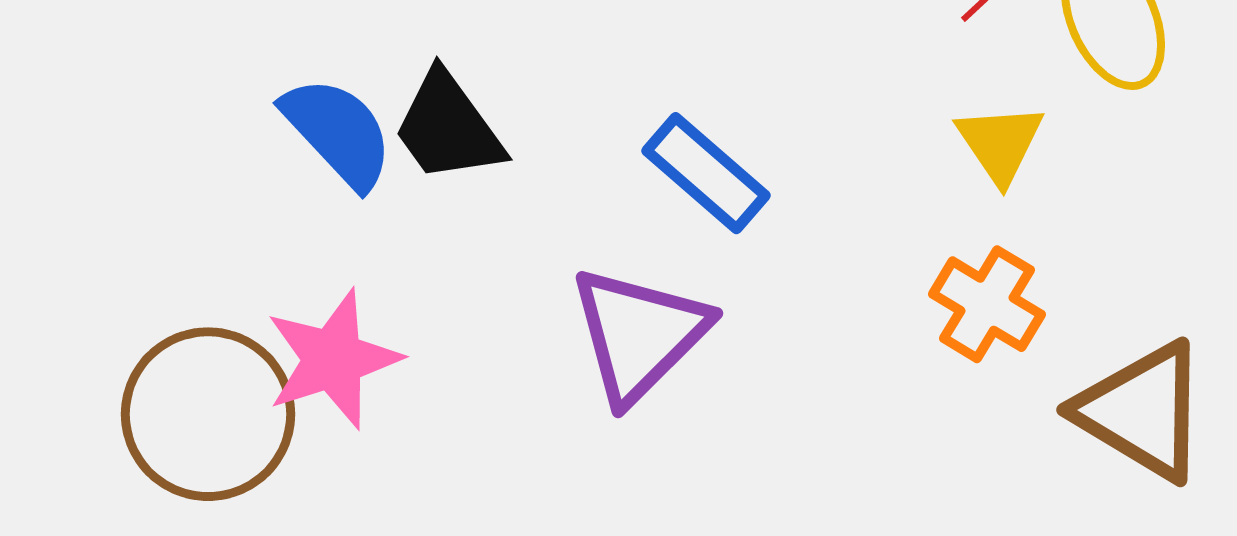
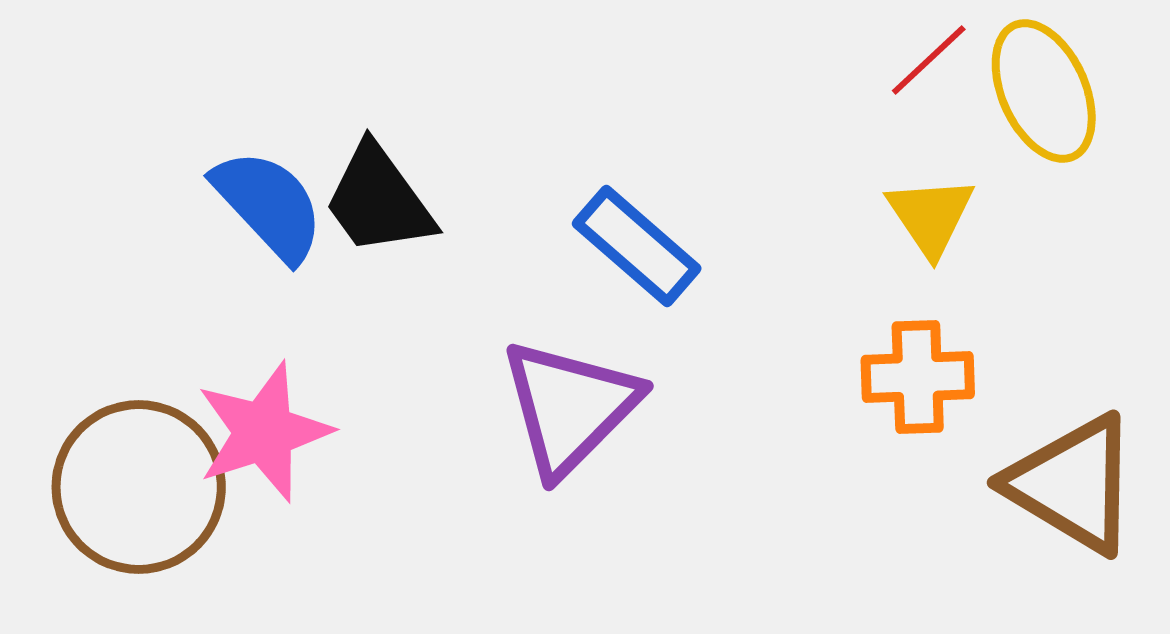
orange cross: (987, 304) -> (918, 377), turned -33

